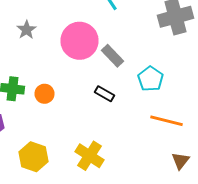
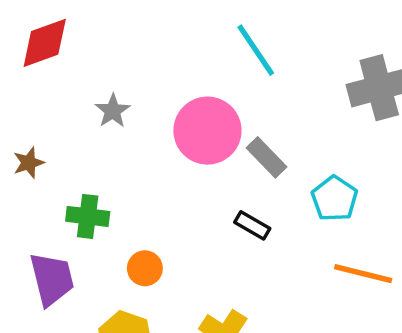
orange circle: (44, 94) -> (145, 268), moved

